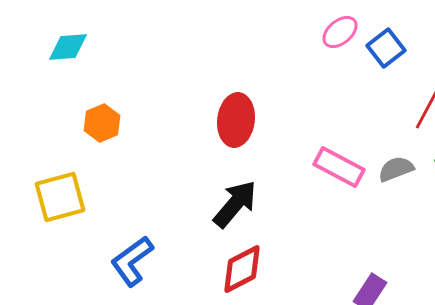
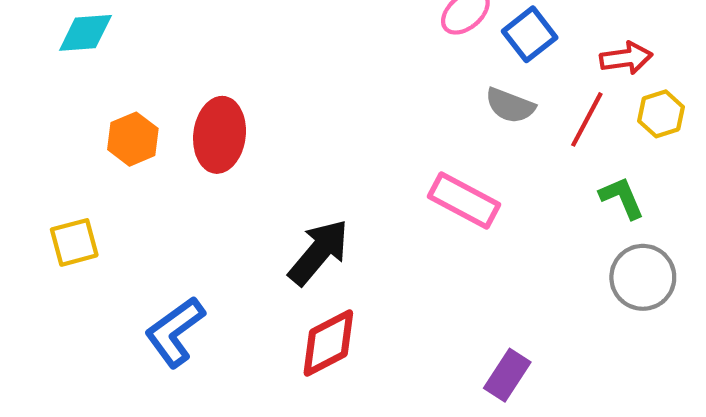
red ellipse: (236, 120) -> (220, 135), moved
gray semicircle: (396, 169) -> (510, 106), moved, turned -138
yellow square: (60, 197) -> (74, 242), size x0.7

